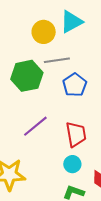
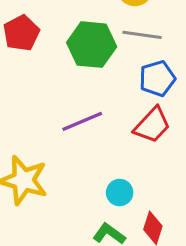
red trapezoid: (76, 134) -> (152, 125), moved, turned 36

